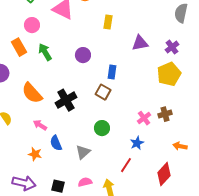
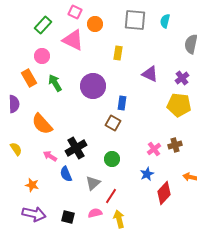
purple triangle: (140, 43) -> (150, 74), turned 36
purple circle: (83, 55) -> (93, 86), size x1.6
yellow pentagon: (169, 74) -> (179, 105), turned 30
black cross: (66, 100) -> (76, 148), moved
orange star: (35, 154) -> (32, 185), moved
red line: (126, 165) -> (111, 196), moved
red diamond: (164, 174) -> (164, 193), moved

